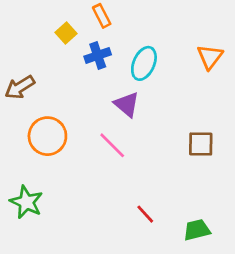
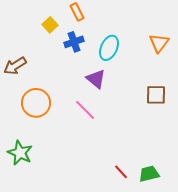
brown square: (201, 144) -> (156, 95), moved
red line: (145, 214) -> (121, 172), moved

